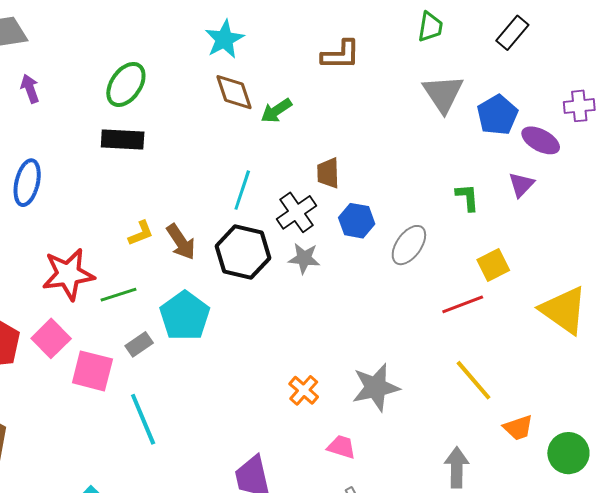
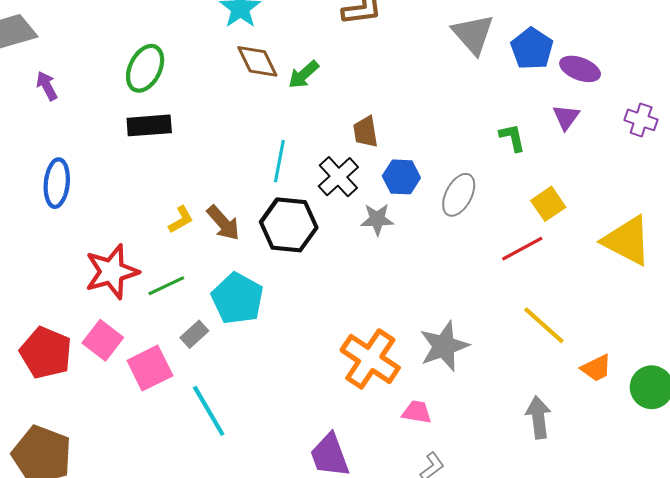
purple cross: (579, 106) -> (641, 120), moved, turned 32
gray star: (304, 258) -> (377, 219), moved
pink square: (92, 371) -> (150, 368), turned -33
orange cross: (304, 390) -> (370, 359), size x1.8

